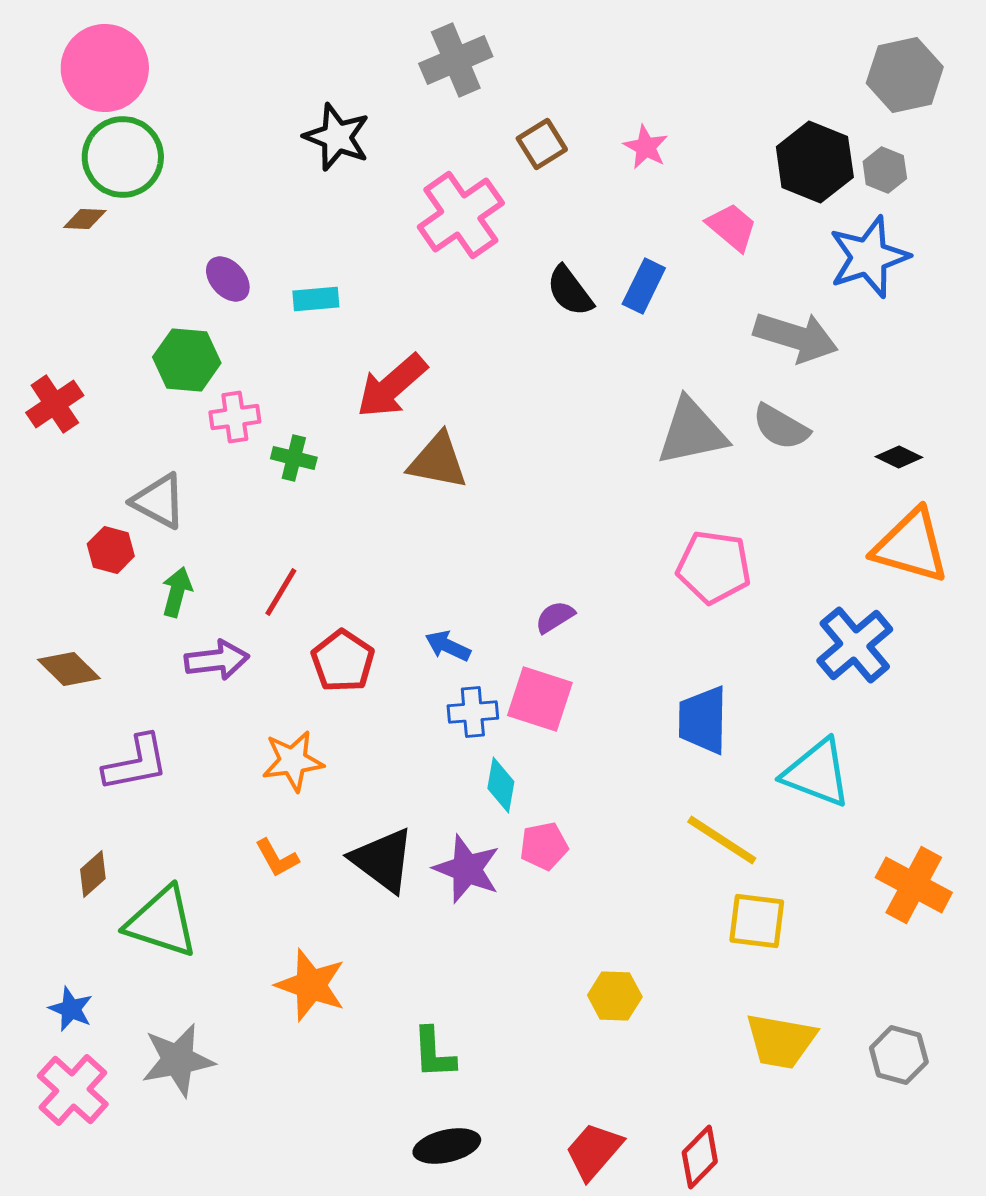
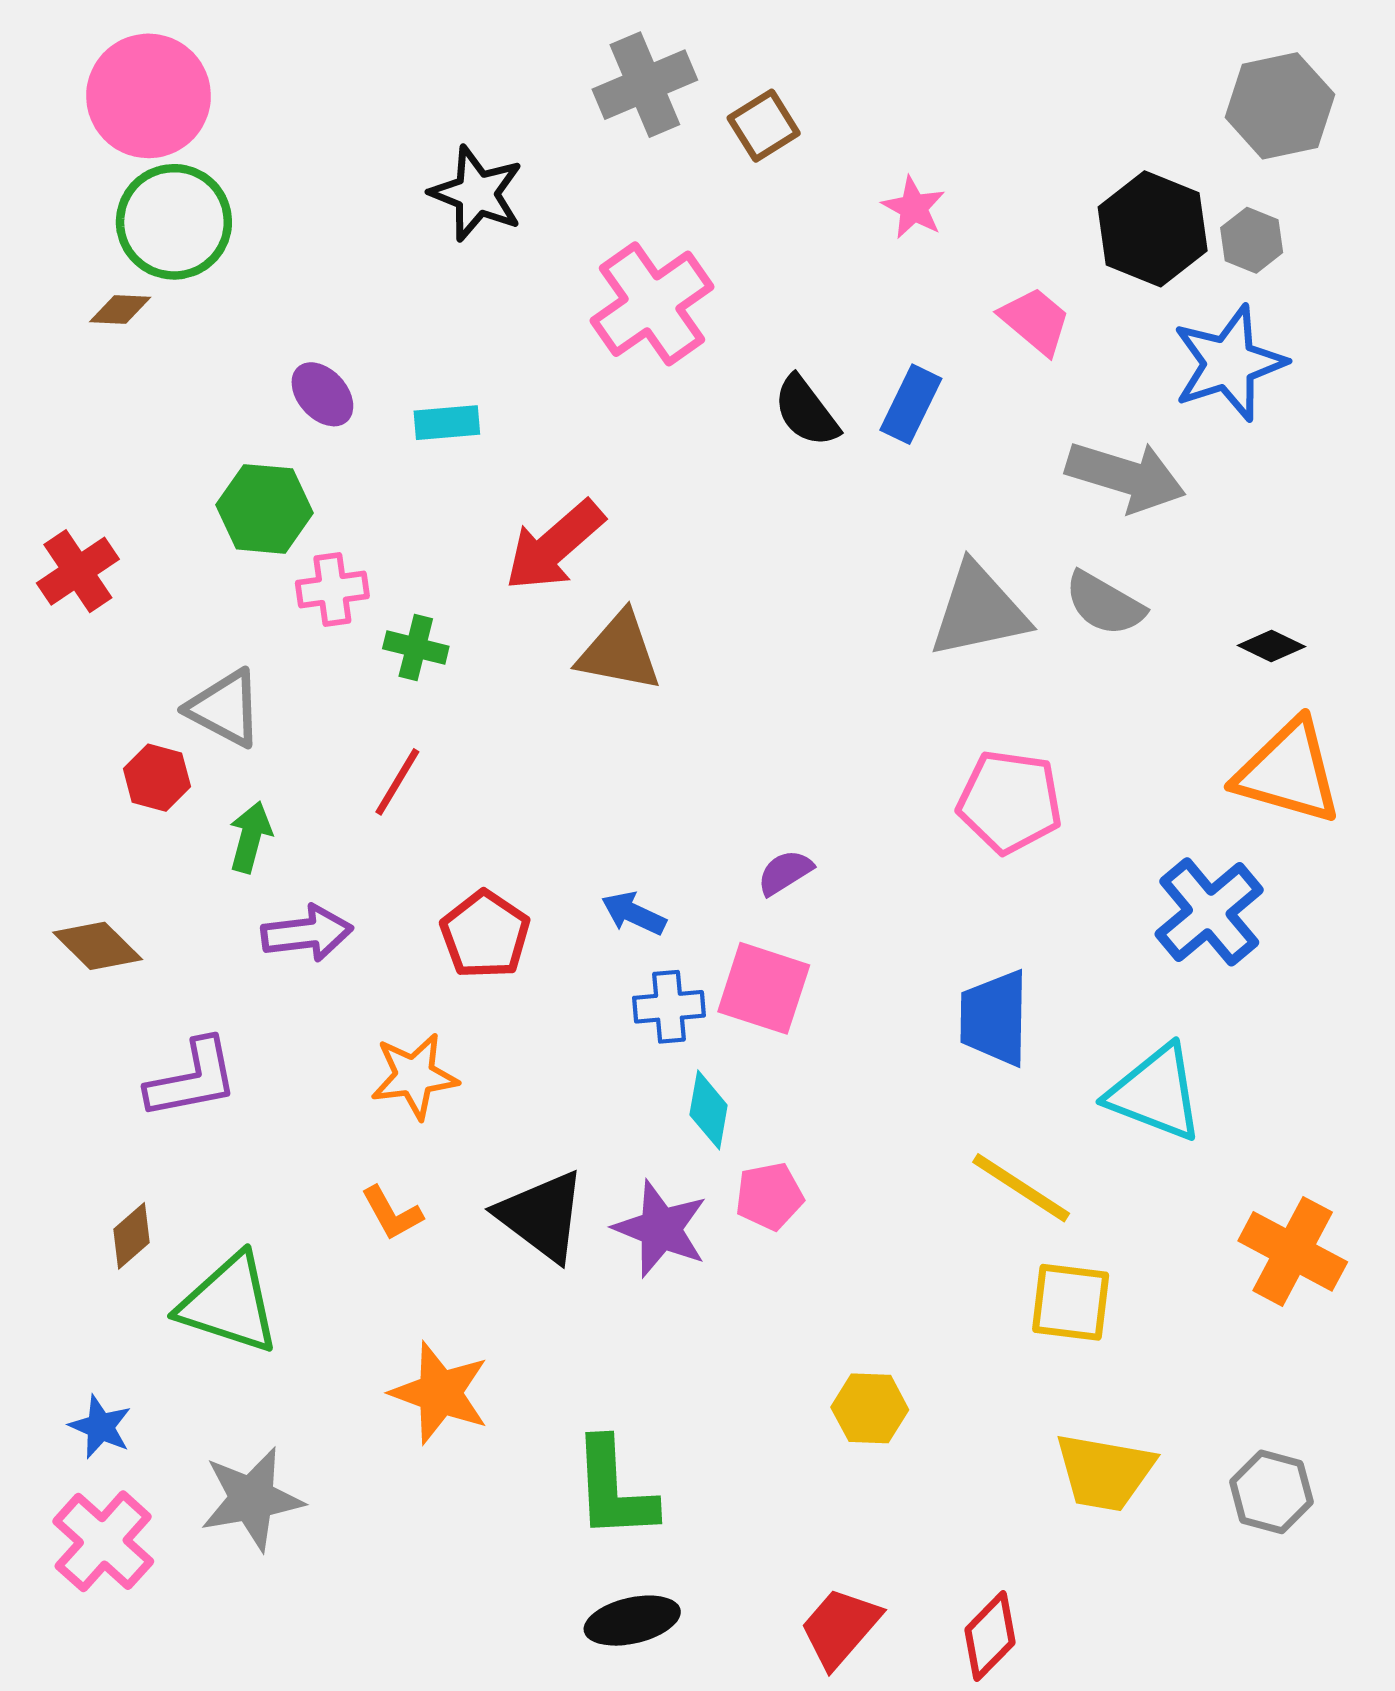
brown square: (542, 144) -> (764, 126), moved
red line: (281, 592) -> (397, 782), moved
green L-shape: (434, 1053) -> (614, 1489), size x1.4

